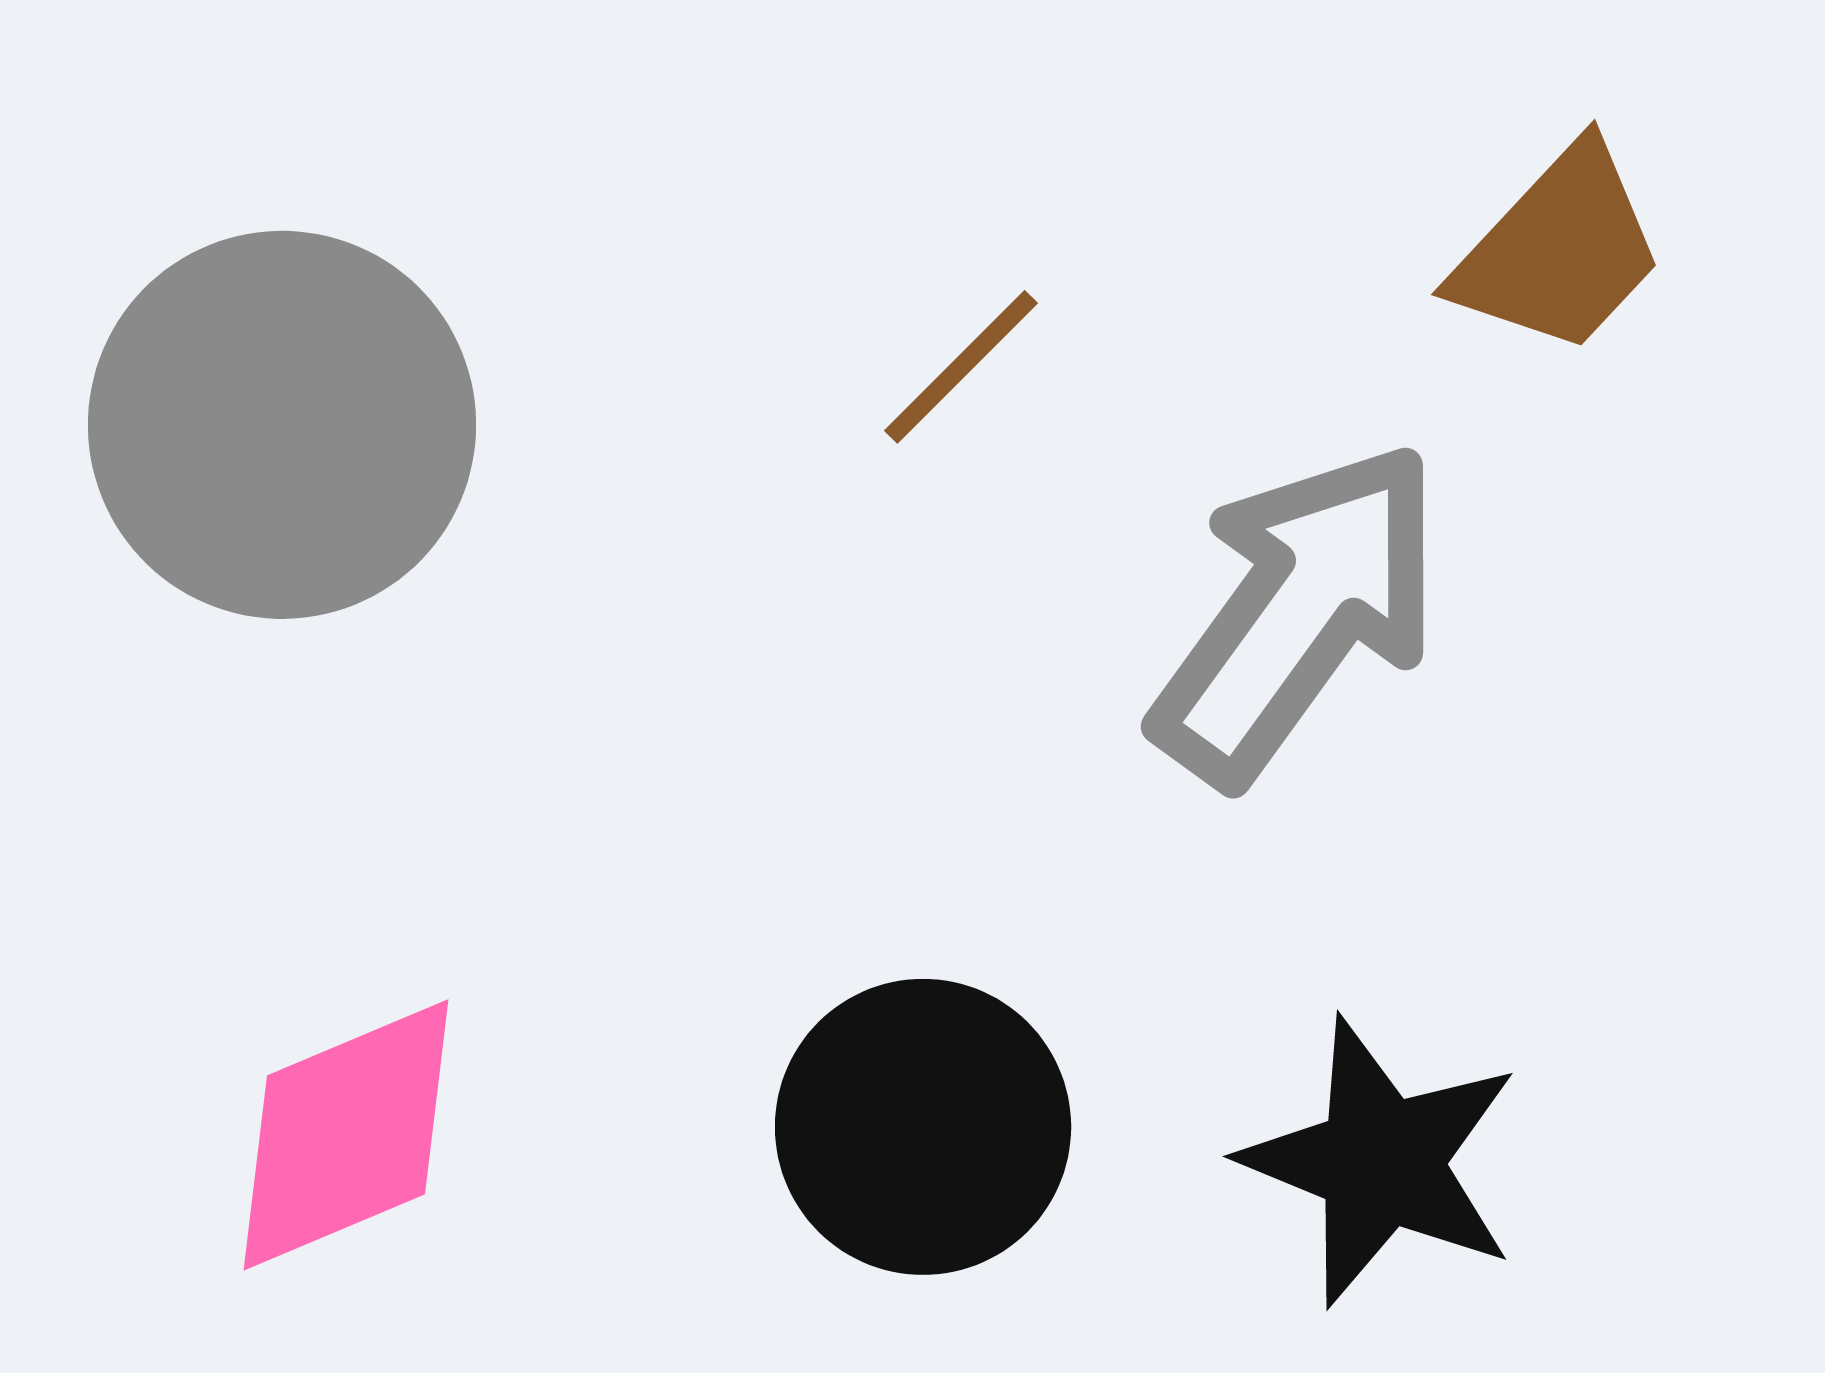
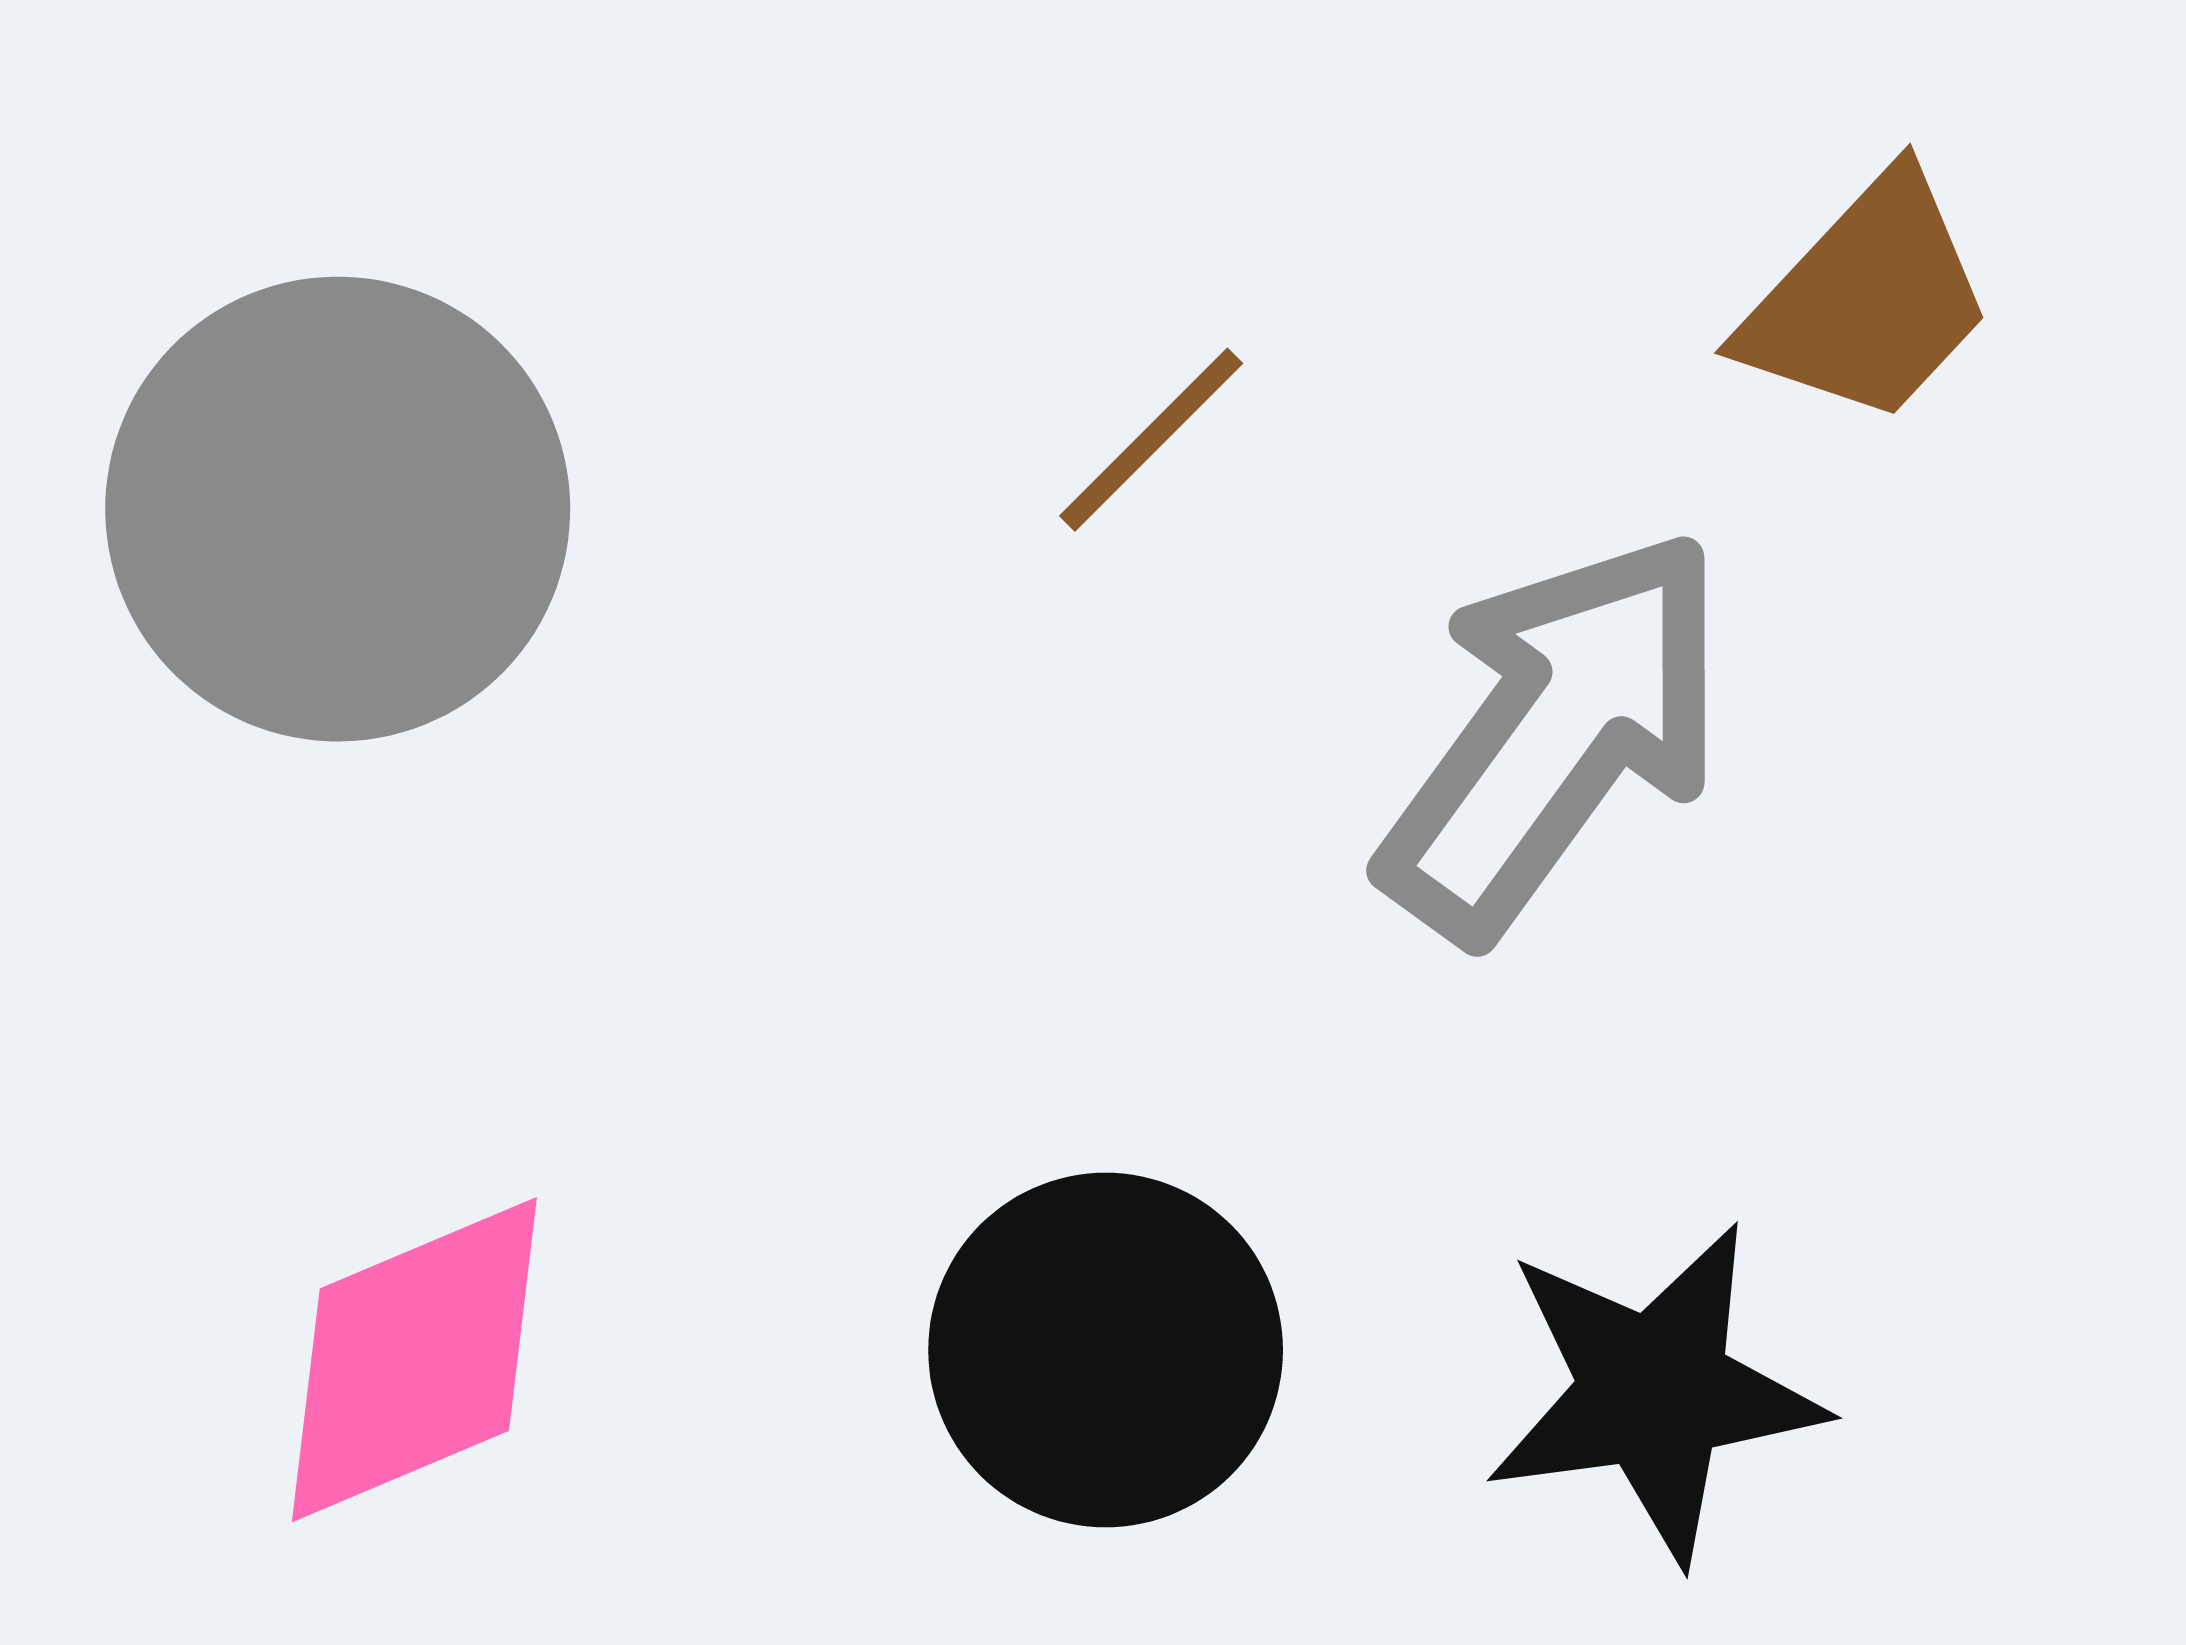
black star: (1381, 1162) -> (1654, 1392), turned -30

